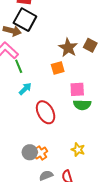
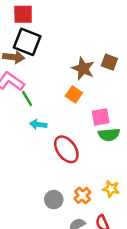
orange square: (58, 68) -> (74, 94), turned -32
cyan arrow: (25, 89) -> (38, 124), turned -120
orange cross: (41, 153) -> (82, 195), moved

